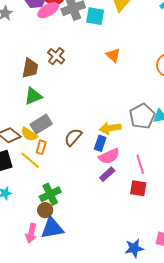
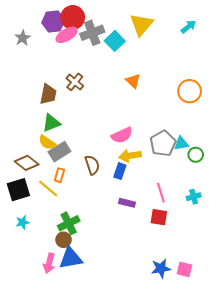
cyan square: (95, 16) -> (115, 41), turned 36
yellow semicircle: (29, 134) -> (47, 142), moved
brown semicircle: (73, 137) -> (92, 165), turned 120
pink semicircle: (109, 156) -> (122, 135), moved
purple rectangle: (107, 174) -> (127, 203), turned 56
blue star: (134, 248) -> (161, 268), moved

